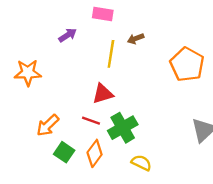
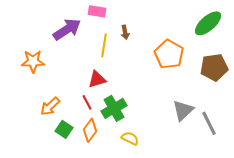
purple arrow: (68, 35) -> (67, 29), size x1.8
brown arrow: (136, 39) -> (125, 32), turned -80
red line: (91, 121) -> (87, 102), turned 42

